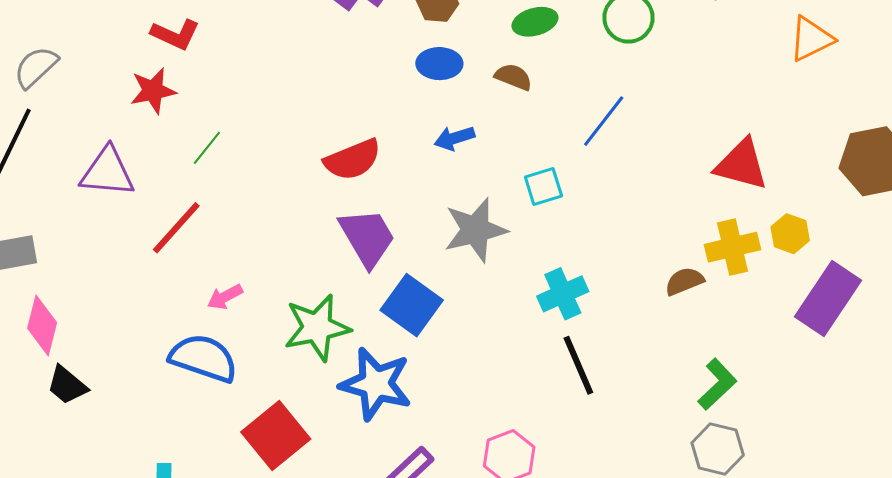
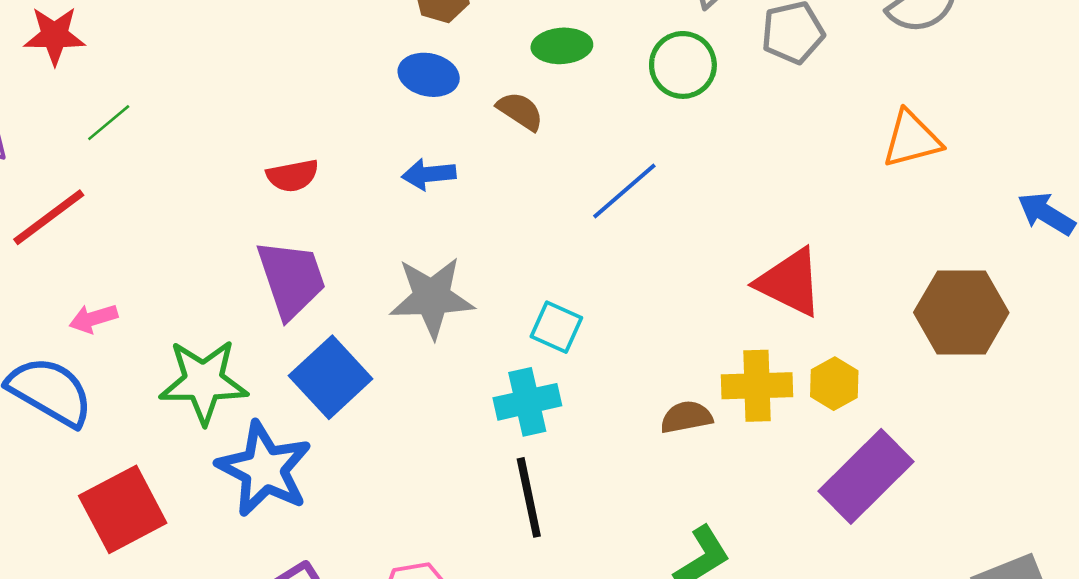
red semicircle: (353, 160) -> (293, 176), size x0.7
cyan square: (543, 187) -> (556, 327), moved, turned 30

